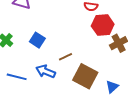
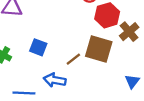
brown square: (85, 76) -> (99, 49), moved

